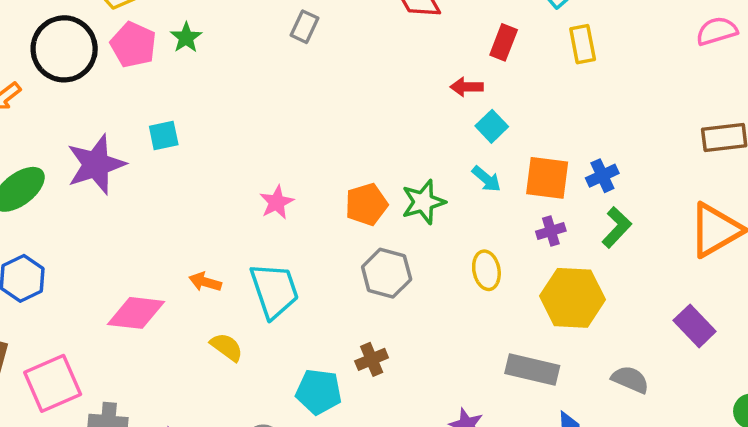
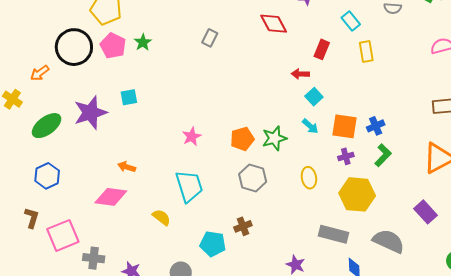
orange arrow: (205, 282) -> (127, 167), moved
gray semicircle: (630, 379) -> (389, 241), size x1.5

